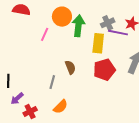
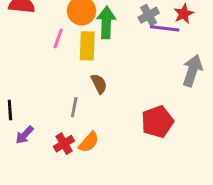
yellow rectangle: (98, 43) -> (87, 46), moved
red pentagon: (104, 70) -> (157, 122), moved
red cross: (30, 112) -> (64, 144), moved

